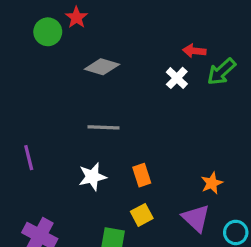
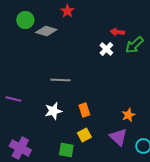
red star: (76, 17) -> (67, 11), moved
gray diamond: (102, 67) -> (46, 31), moved
purple line: (29, 158) -> (13, 99), turned -63

